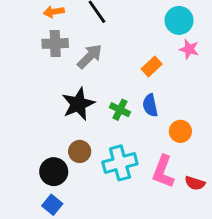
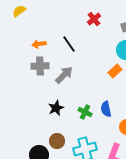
orange rectangle: (152, 66) -> (115, 71), moved
black star: (78, 104) -> (56, 108), size x0.7

